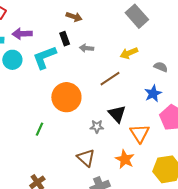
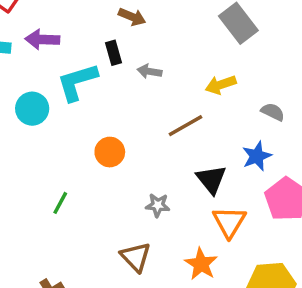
cyan circle: (12, 60) -> (32, 109), moved
orange circle: (66, 97) -> (110, 152), size x0.6
black triangle: (117, 114) -> (211, 179), moved

